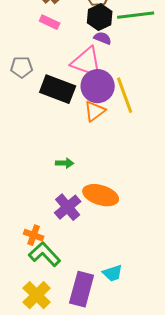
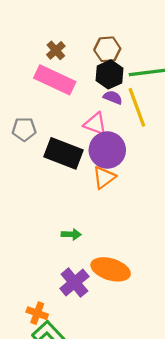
pink rectangle: (50, 22) -> (55, 80), size x1.8
pink triangle: (87, 62) -> (95, 124), size x0.7
yellow line: (125, 95) -> (137, 107), moved

